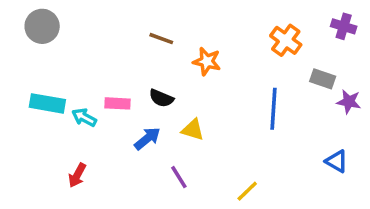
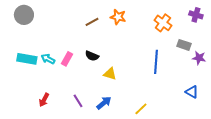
brown line: (161, 39) -> (92, 22), turned -48
orange star: (207, 61) -> (118, 17), moved
pink rectangle: (117, 103) -> (67, 59), turned -64
cyan arrow: (84, 117) -> (48, 59), moved
blue arrow: (147, 138) -> (104, 103), moved
purple line: (179, 177) -> (78, 101), moved

